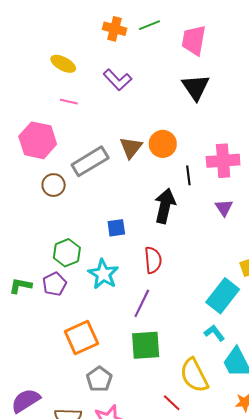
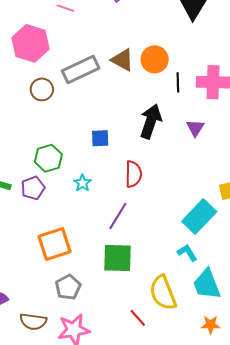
brown triangle: (131, 148) -> (122, 60), turned -45
black line: (188, 175) -> (178, 82), moved
purple triangle: (224, 208) -> (195, 128), moved
cyan star: (103, 274) -> (82, 183), size x0.6

